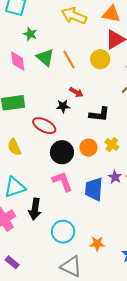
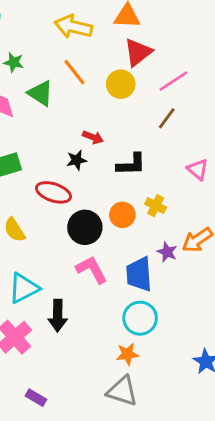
orange line: (69, 59) -> (74, 72), moved
cyan circle: (63, 232) -> (140, 318), moved
orange star: (97, 244) -> (127, 354), moved

